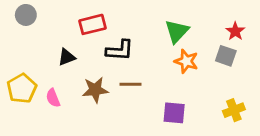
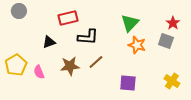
brown line: (131, 84) -> (96, 62), turned -42
yellow cross: (234, 110) -> (172, 81), turned -35

